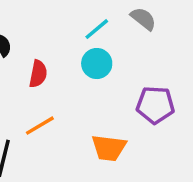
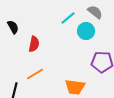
cyan circle: (97, 64) -> (86, 31), moved

